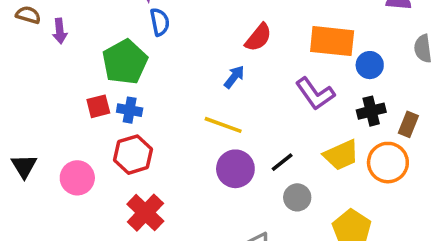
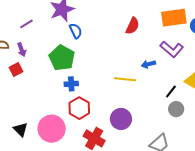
blue arrow: (234, 77) -> (148, 64), moved, turned -128
red square: (98, 106) -> (16, 70), moved
black line: (282, 162) -> (171, 92), moved
purple circle: (235, 169) -> (121, 119), moved
pink circle: (77, 178) -> (52, 129), size x1.4

